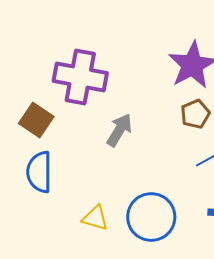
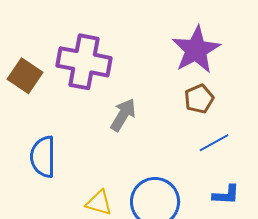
brown square: (36, 120) -> (25, 76), moved

